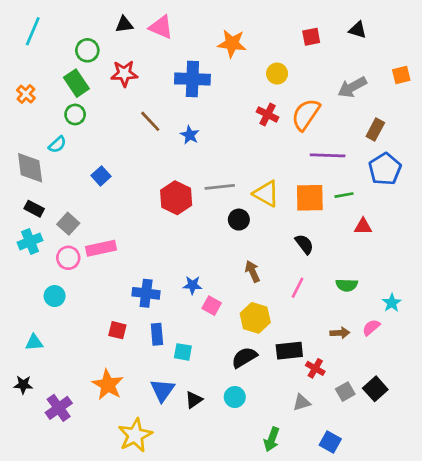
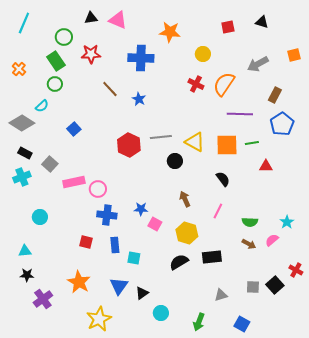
gray diamond: (30, 168) -> (22, 123), turned -50
pink circle: (68, 258) -> (98, 189), moved
green semicircle: (347, 285) -> (250, 222), moved
brown arrow: (340, 333) -> (249, 244), turned 32
red cross: (315, 368) -> (296, 270), moved
black star: (23, 385) -> (27, 275), moved
gray square: (345, 392) -> (253, 287), turned 32
cyan circle: (235, 397) -> (161, 313), moved

